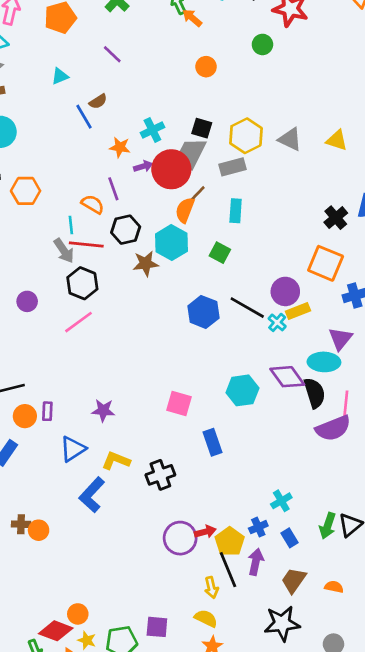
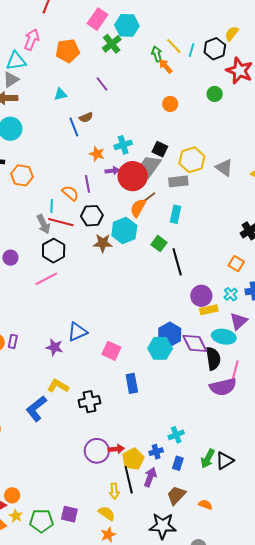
orange square: (326, 263) -> (236, 264), size x0.6
purple circle: (285, 291) -> (201, 296), moved
black line: (247, 308) -> (177, 262), moved, turned 36
yellow rectangle: (298, 311) -> (209, 310), moved
blue hexagon: (203, 312) -> (170, 334), moved
cyan cross: (277, 322) -> (231, 294), moved
blue triangle: (73, 449) -> (77, 332), moved
blue rectangle: (289, 538) -> (178, 463), turned 40

